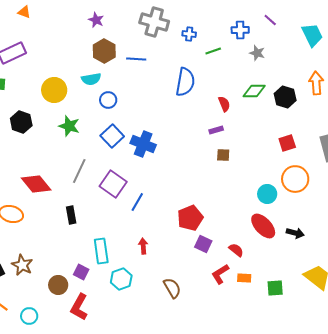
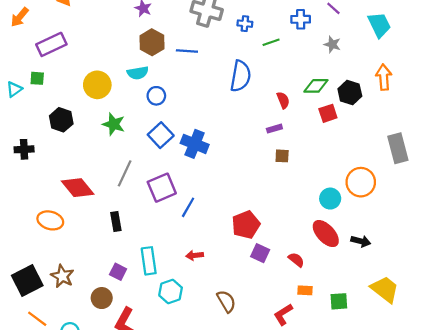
gray star: (257, 53) -> (332, 44), moved
red square: (287, 143) -> (328, 113), moved
purple square: (113, 184) -> (162, 188), turned 32
red arrow: (143, 246) -> (195, 255), turned -91
purple square: (81, 272) -> (118, 272), moved
red L-shape: (220, 274) -> (283, 314), moved

